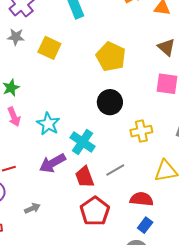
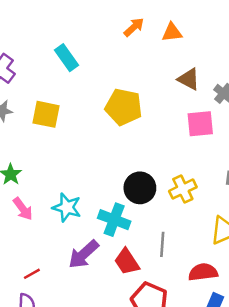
black circle: (110, 102) -> (140, 188), moved
gray line: (115, 170) -> (162, 244), turned -42

